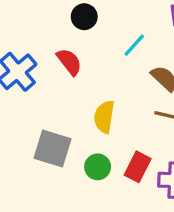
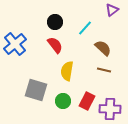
black circle: (84, 17) -> (55, 22), moved
red semicircle: (69, 62) -> (55, 45), moved

